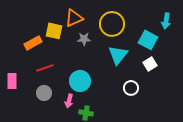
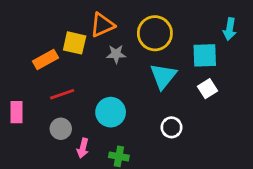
cyan square: (148, 40) -> (205, 55), turned -30
white circle: (131, 88) -> (171, 127), moved
pink arrow: (69, 101) -> (83, 148), moved

